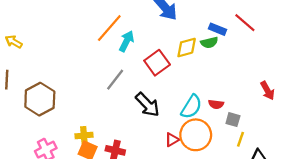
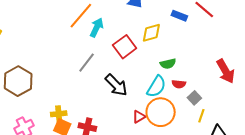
green semicircle: (209, 43) -> (168, 64), moved
red arrow: (267, 91) -> (226, 71), size x1.4
gray square: (233, 120) -> (194, 98), turned 32

